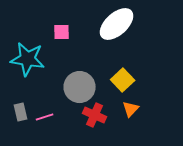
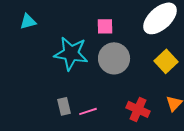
yellow square: (123, 80) -> (166, 61), moved
gray circle: (80, 87) -> (114, 58), moved

